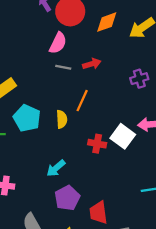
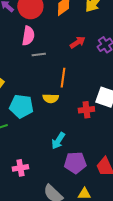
red arrow: (92, 64) -> (78, 42), moved
yellow semicircle: (62, 119) -> (51, 98), turned 112
purple pentagon: (67, 198) -> (75, 163), turned -30

